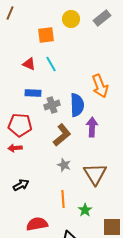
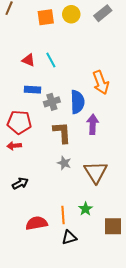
orange square: (46, 35) -> (46, 17), moved
brown L-shape: (62, 135) -> (62, 132), turned -55
orange line: (63, 199) -> (63, 215), moved

